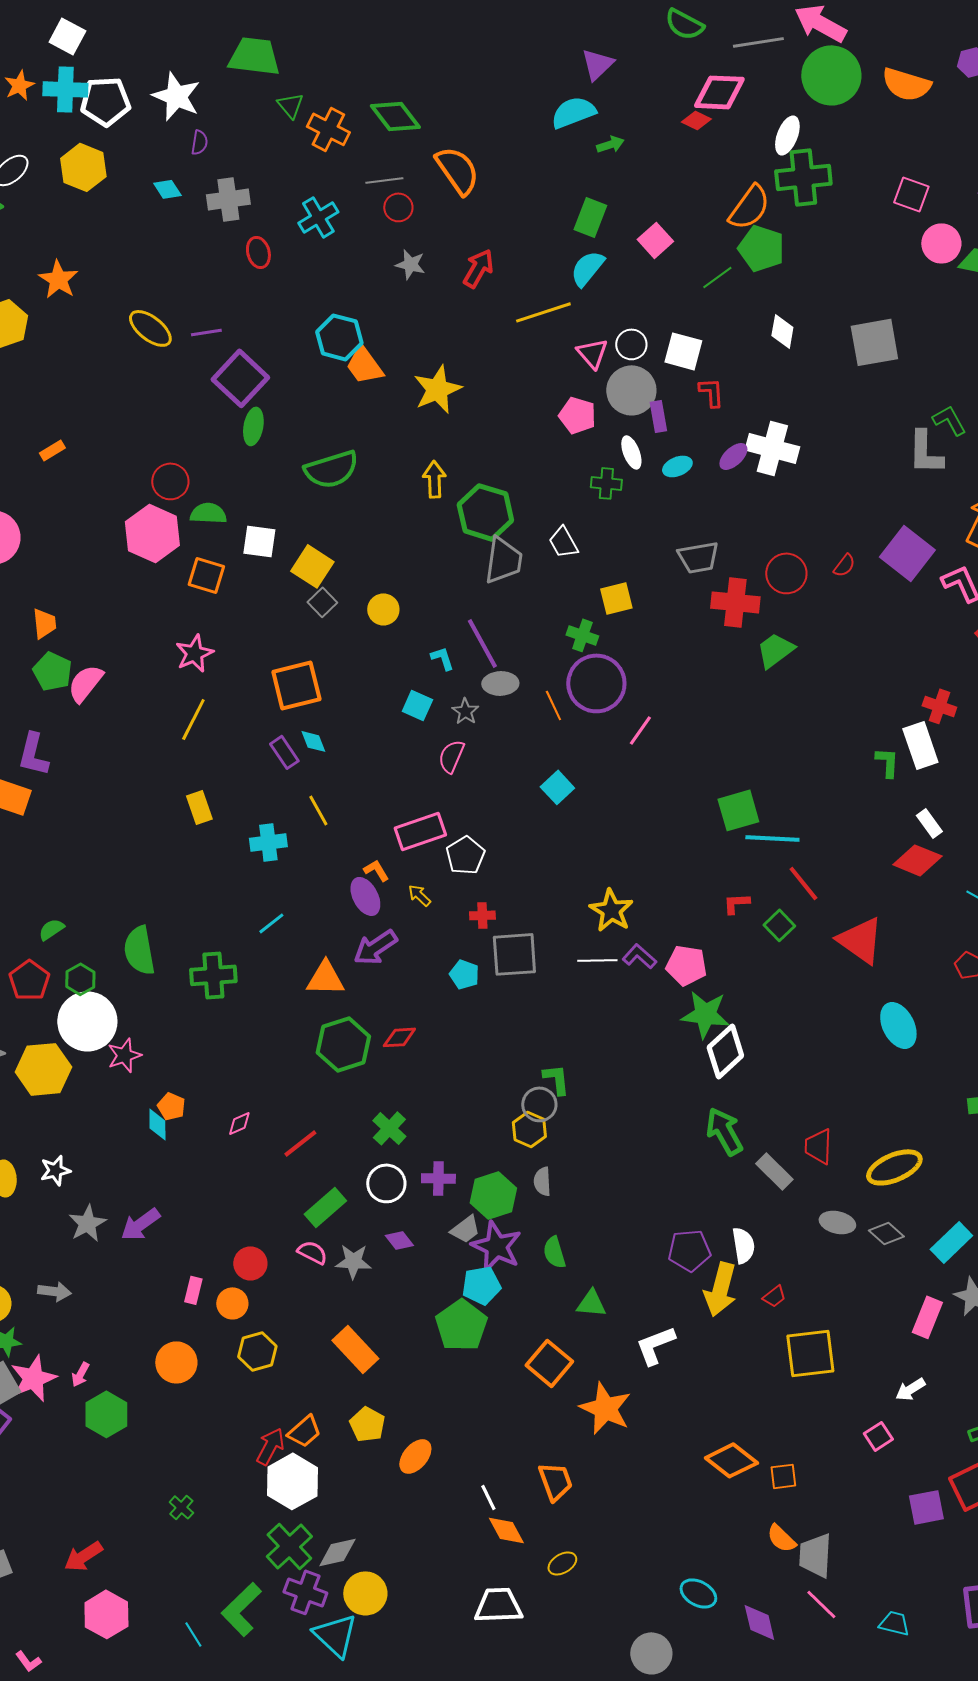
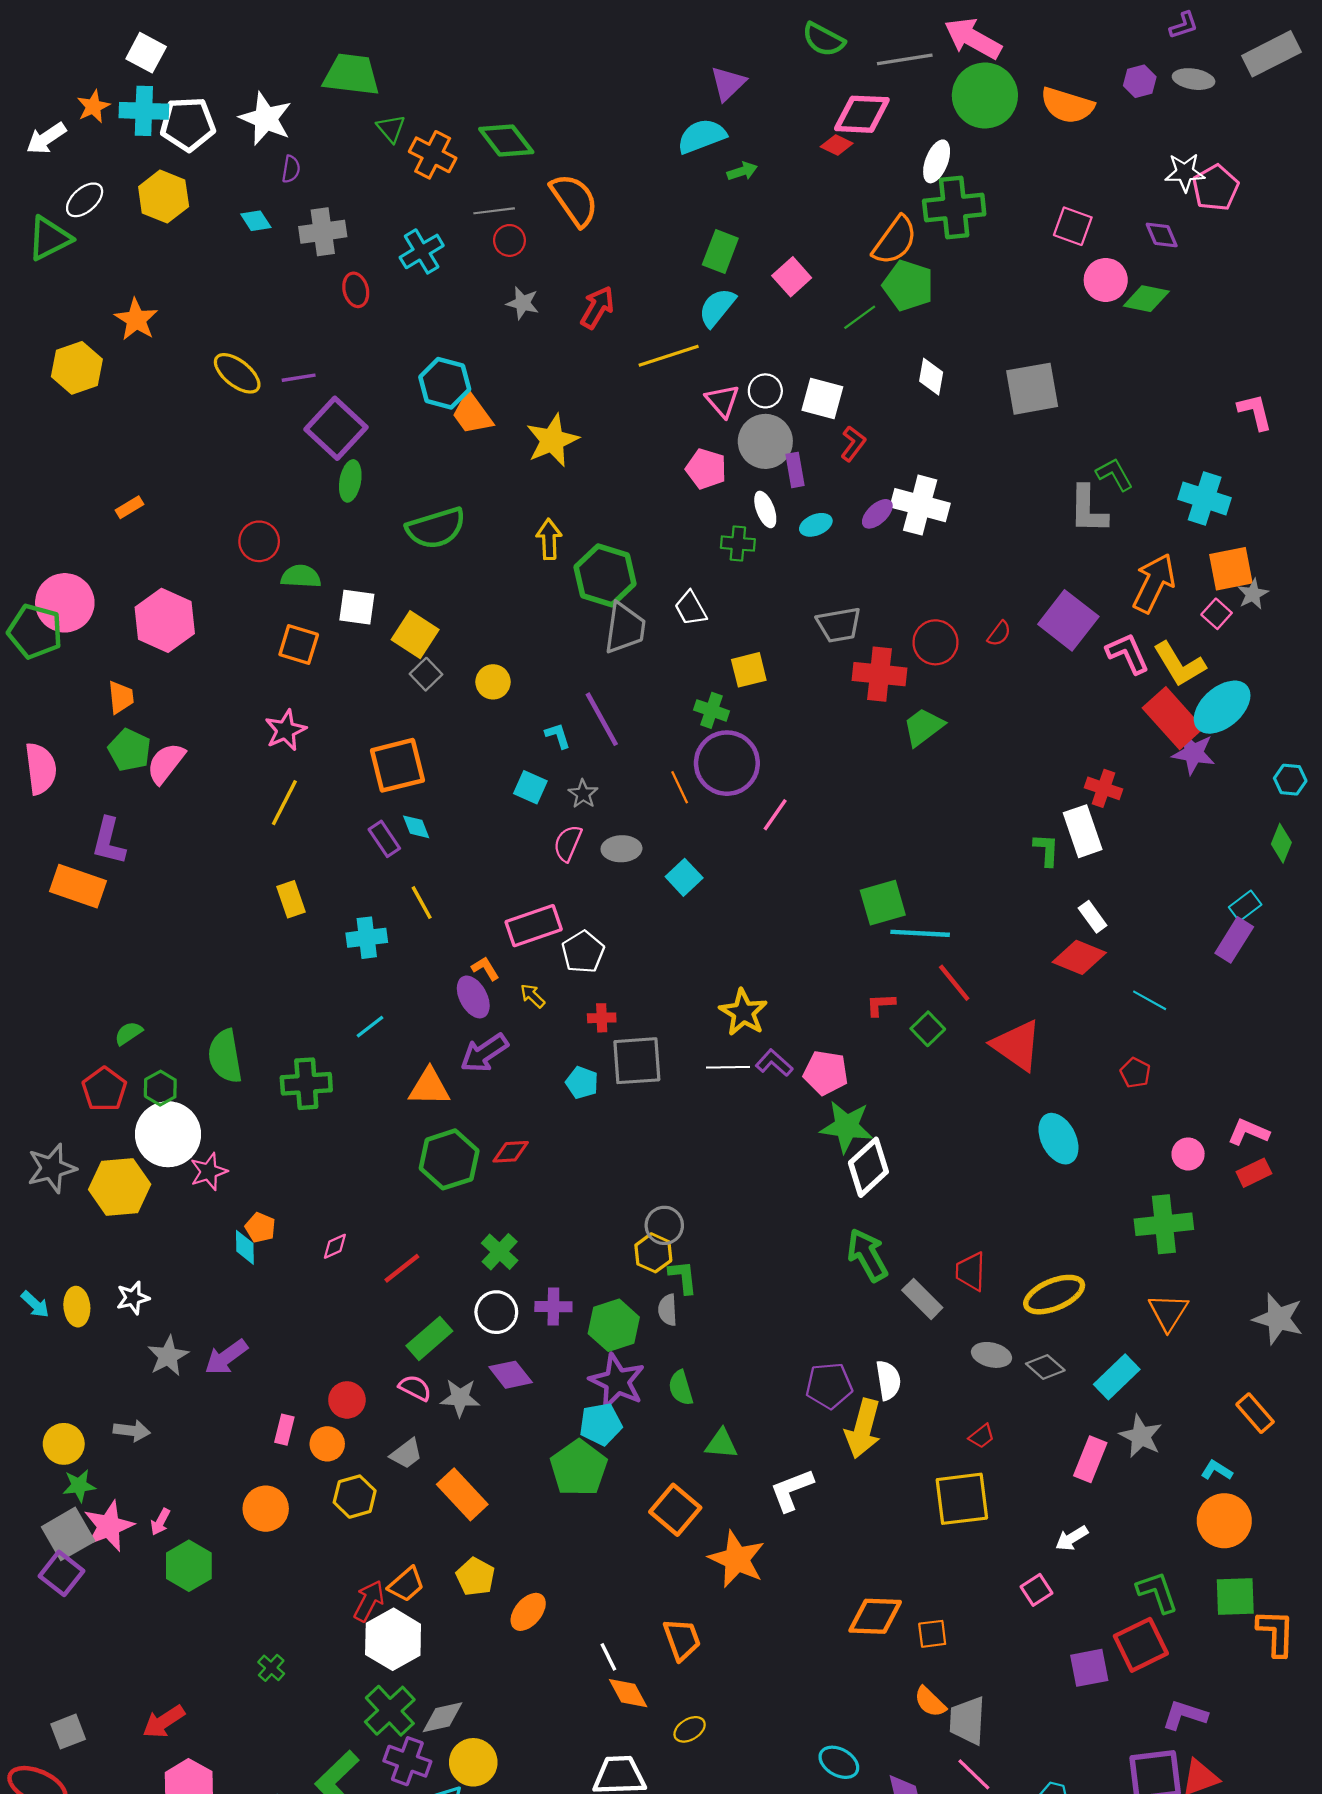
red L-shape: (711, 392) -> (853, 444), turned 40
pink hexagon: (152, 533) -> (165, 620), moved
gray ellipse: (500, 683) -> (621, 849), moved
green L-shape: (556, 1079) -> (683, 1277), moved
gray trapezoid: (465, 1229) -> (406, 1454), moved
purple diamond: (399, 1240) -> (511, 1375), size x1.4
red trapezoid: (774, 1296) -> (982, 1436), moved
orange diamond: (731, 1460) -> (875, 1616), turned -36

